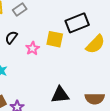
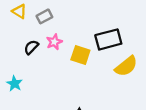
pink star: (32, 48) -> (54, 42), moved

